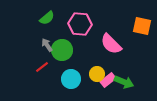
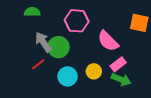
green semicircle: (47, 18) -> (32, 12), moved, turned -140
gray arrow: (47, 45) -> (43, 42), size x1.5
pink rectangle: (108, 80) -> (118, 64), moved

